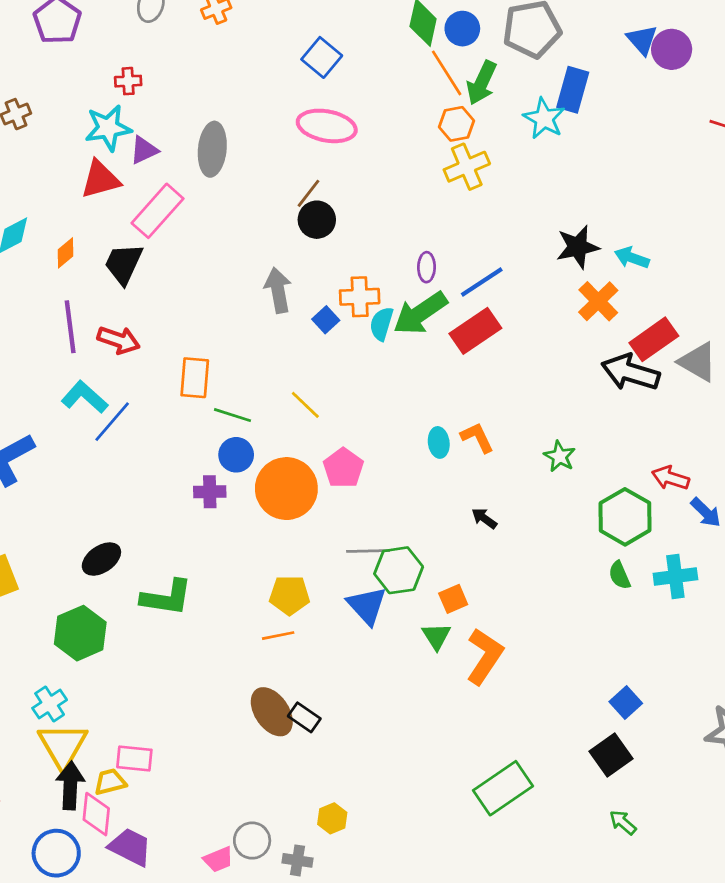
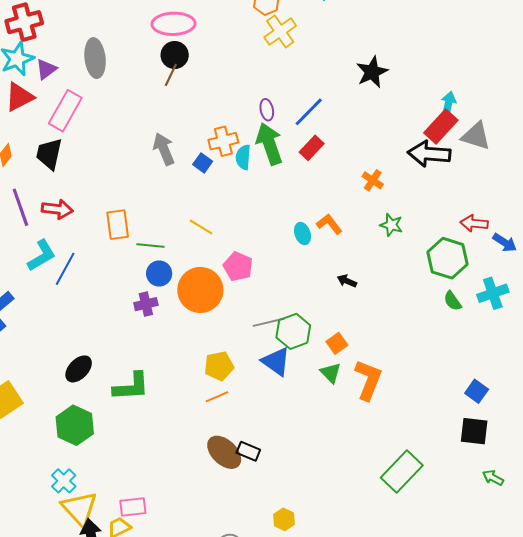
red cross: (128, 81) -> (24, 22), size x1.8
black circle: (317, 220) -> (175, 55), moved
cyan arrow: (632, 258) -> (448, 104), moved, turned 95
orange cross: (598, 301) -> (373, 180), moved, size x0.7
green arrow: (420, 313) -> (269, 144), turned 117
red rectangle: (475, 331) -> (312, 148), size x0.7
cyan L-shape: (85, 397) -> (42, 255), turned 120
black square: (611, 755) -> (474, 431), turned -36

